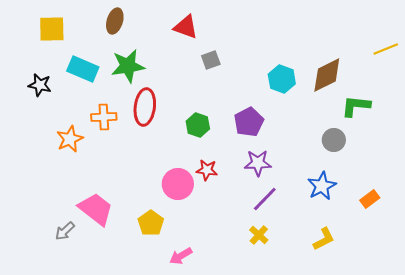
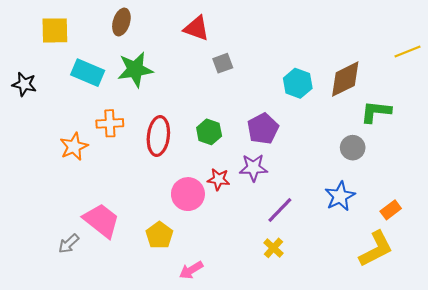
black star: (40, 85) -> (24, 84), moved
red ellipse: (145, 107) -> (158, 136), moved
purple star: (258, 163) -> (253, 168), moved
yellow L-shape: (324, 239) -> (376, 249), moved, size x1.5

